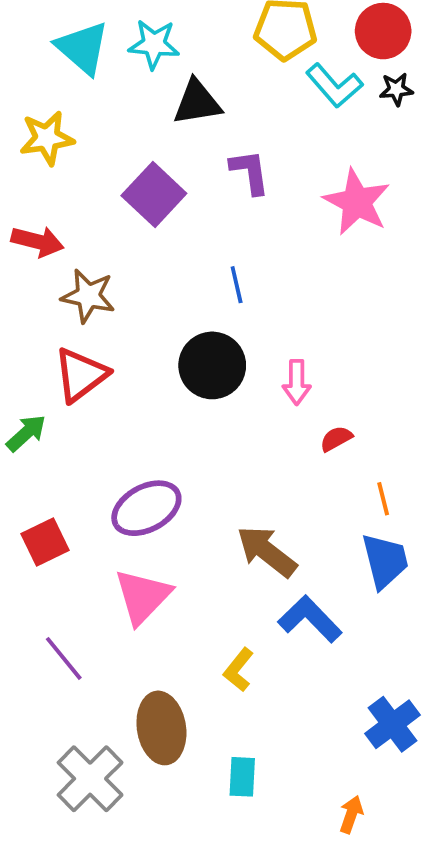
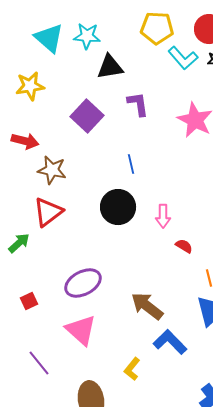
red semicircle: (336, 439) -> (184, 246), turned 60
red square: (45, 542) -> (29, 301), size x0.7
pink triangle: (143, 596) -> (81, 330), turned -32

